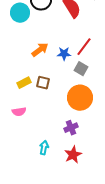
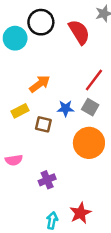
blue star: (64, 54) -> (66, 108), moved
yellow rectangle: (24, 83) -> (20, 111), moved
purple cross: (71, 128) -> (47, 180), moved
cyan arrow: (44, 148) -> (52, 220), moved

